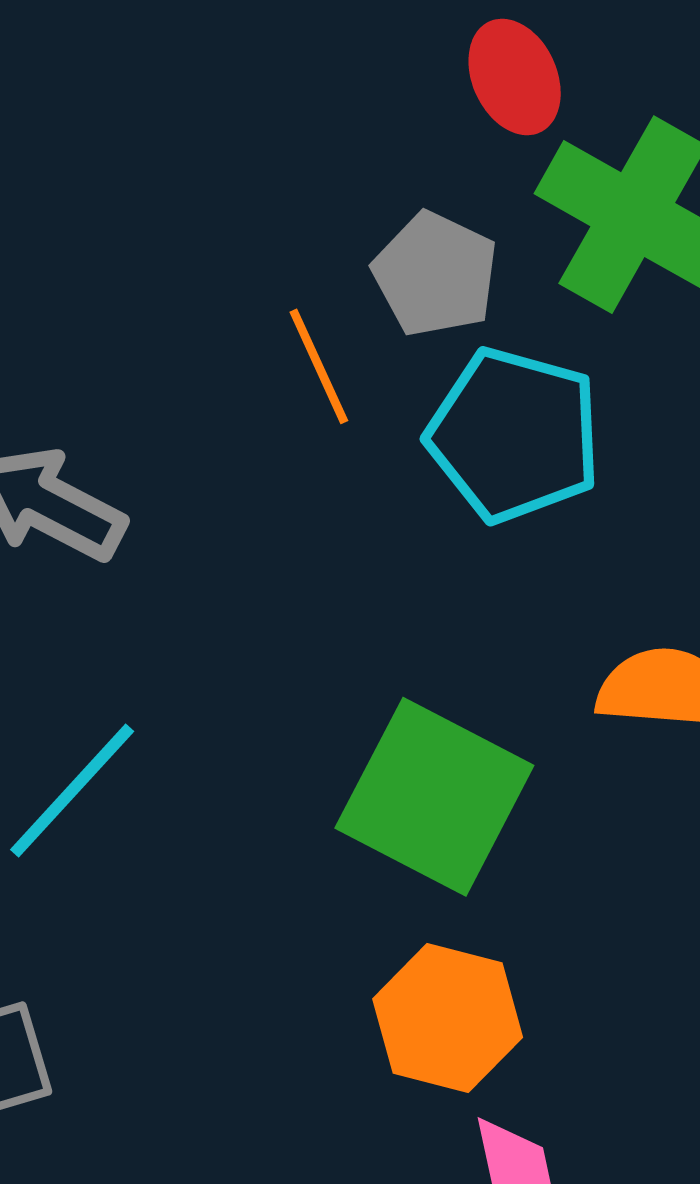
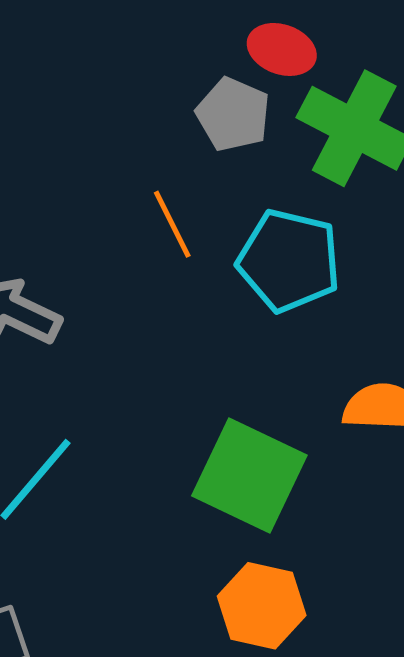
red ellipse: (515, 77) -> (282, 49), turned -44
gray pentagon: (435, 274) -> (233, 114), moved

